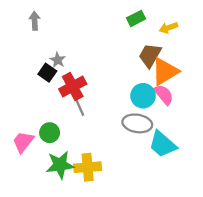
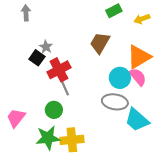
brown trapezoid: (150, 55) -> (100, 43), moved
green circle: (50, 133) -> (54, 110), moved

